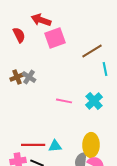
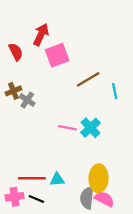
red arrow: (41, 20) -> (41, 35), turned 96
brown line: (92, 51) -> (88, 79), moved
brown cross: (17, 77) -> (13, 91), moved
cyan cross: (94, 101) -> (90, 128), moved

